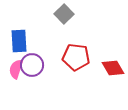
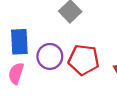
purple circle: (32, 65) -> (50, 56), moved

